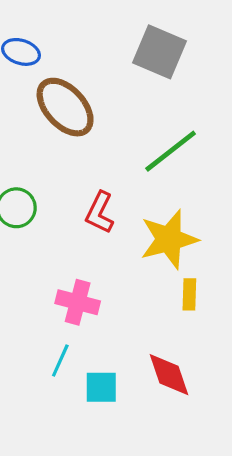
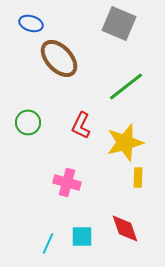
cyan line: (60, 361) -> (48, 243), moved

